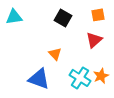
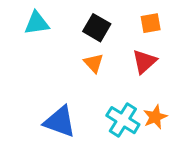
cyan triangle: (14, 17) -> (37, 23), moved
orange triangle: (55, 54) -> (94, 63), moved

